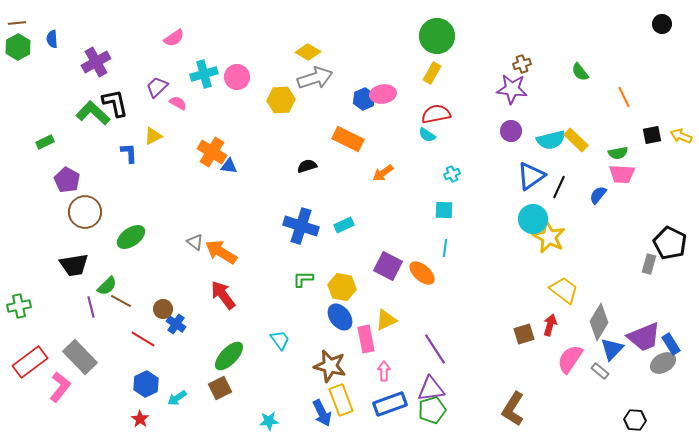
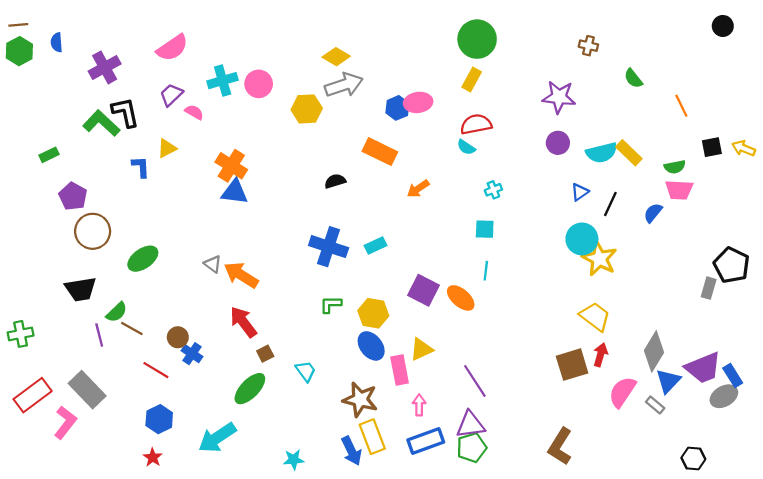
pink semicircle: (174, 38) -> (172, 48), moved, size x1.4
brown cross: (522, 64) -> (588, 46), moved, turned 30
blue triangle: (229, 166) -> (235, 192), moved, size x1.5
blue triangle: (531, 176) -> (580, 192), size x0.6
yellow trapezoid: (564, 290) -> (595, 317), moved
brown square: (524, 334) -> (572, 365), size x1.4
brown square: (220, 388) -> (265, 354), moved, size x0.7
cyan arrow: (177, 398) -> (217, 438), moved, size x1.8

